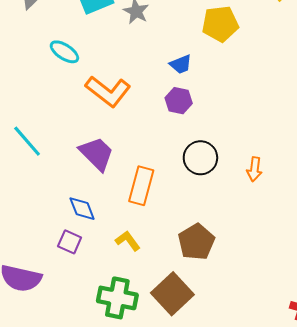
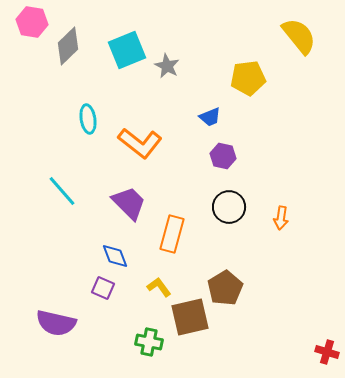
cyan ellipse: (64, 52) -> (88, 119), moved, turned 48
purple hexagon: (179, 101) -> (223, 156), moved
brown square: (172, 294) -> (190, 317), moved, turned 30
green cross: (117, 298) -> (149, 342), size x0.7

